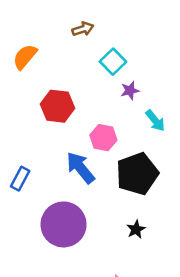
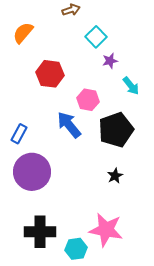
purple circle: (64, 224) -> (32, 172), moved

